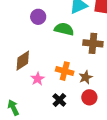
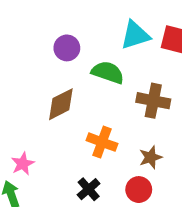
brown diamond: (23, 61) -> (61, 104), moved
brown star: (86, 77) -> (151, 157), moved
pink star: (38, 79) -> (23, 164), moved

